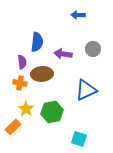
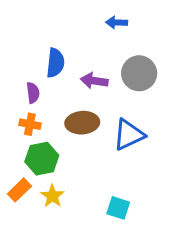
gray circle: (93, 49) -> (139, 73), size x1.5
brown ellipse: (42, 74) -> (82, 123), moved
yellow star: (26, 109) -> (52, 196), moved
green hexagon: (52, 112) -> (42, 159), moved

